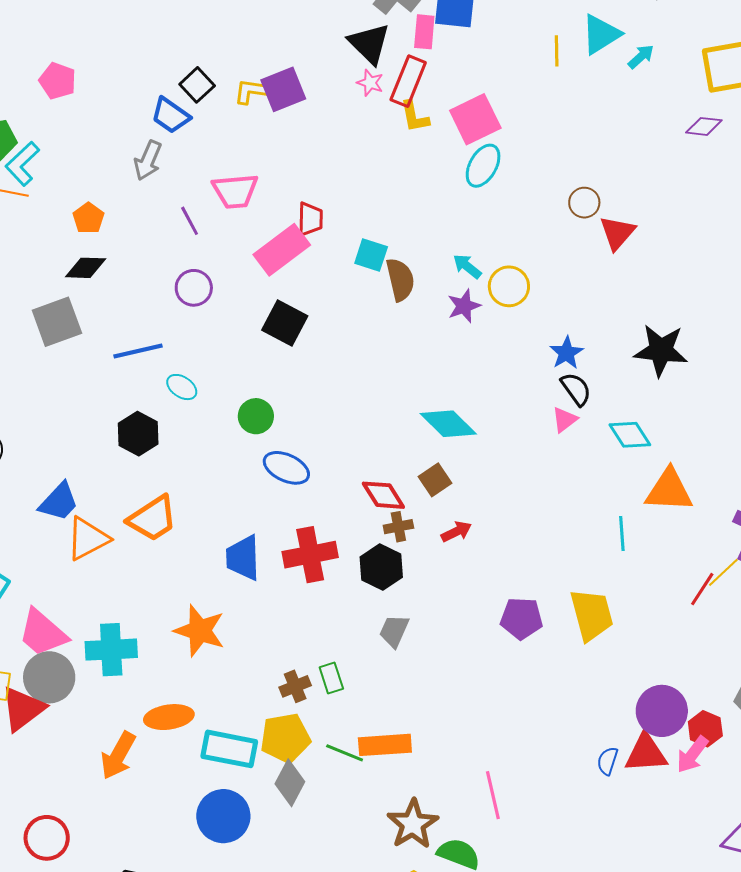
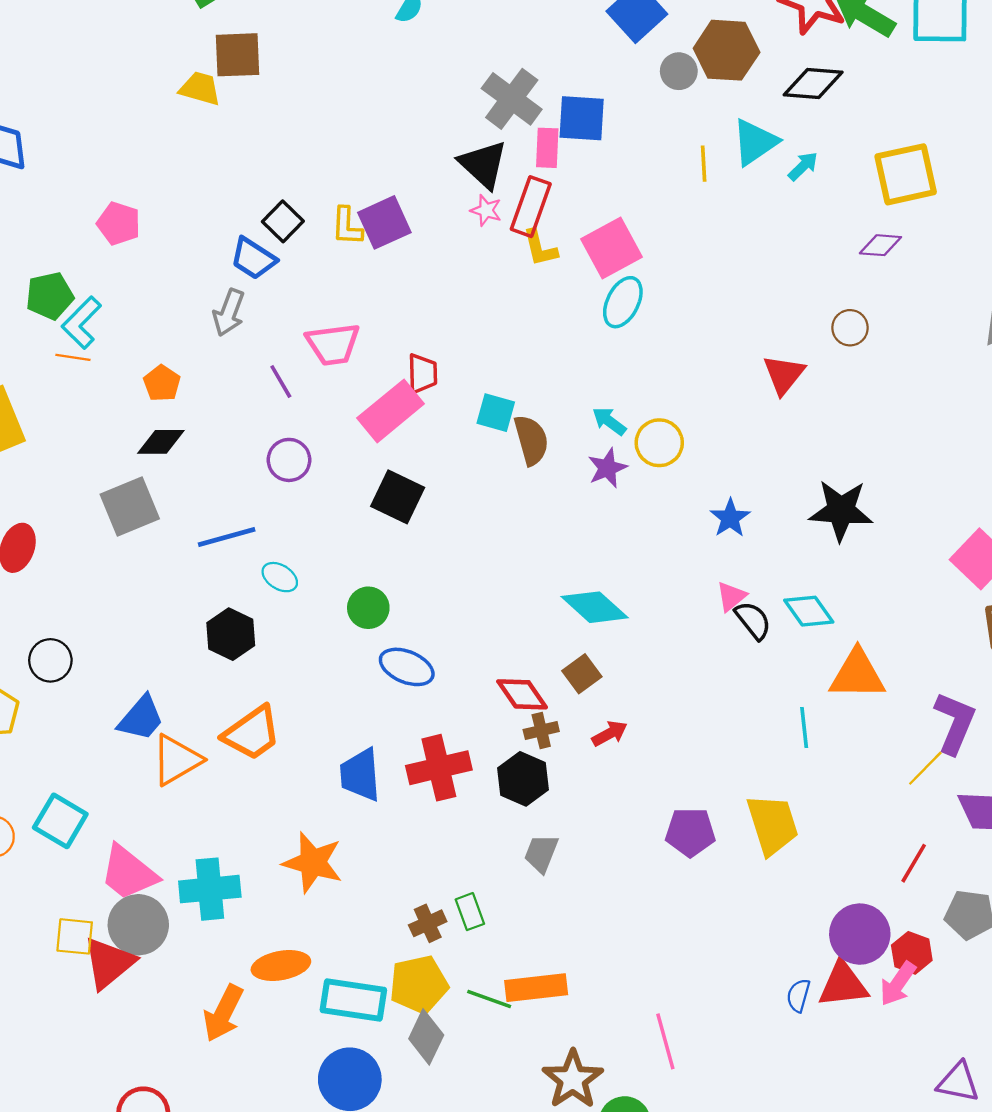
yellow L-shape: (251, 91) -> (347, 226), turned -93
brown circle: (584, 203) -> (850, 328), moved
black semicircle: (576, 389) -> (753, 620), moved
red line: (702, 589) -> (914, 863), moved

